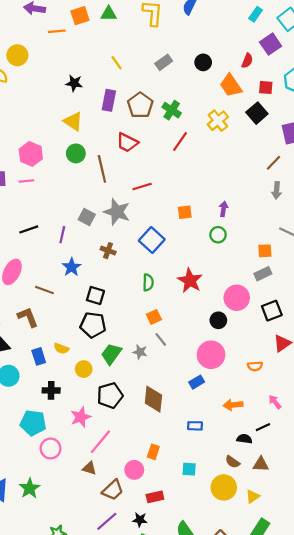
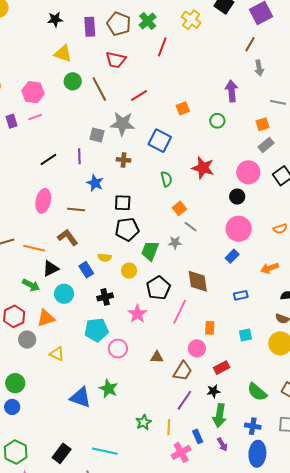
green cross: (172, 110) -> (148, 21), turned 30
purple arrow: (224, 209) -> (232, 91), moved, size x1.5
pink line: (100, 442) -> (180, 312), moved

